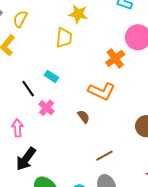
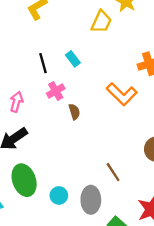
brown semicircle: (84, 117) -> (74, 112), moved
brown line: (104, 156) -> (113, 172), moved, turned 66

